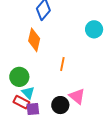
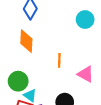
pink triangle: (77, 96) -> (86, 74), moved

